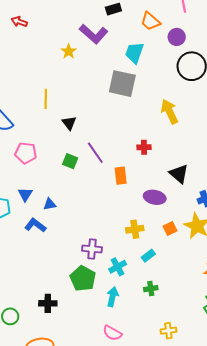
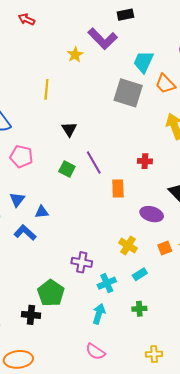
orange trapezoid: (150, 21) -> (165, 84), moved
yellow line: (46, 99) -> (46, 89), moved
yellow cross: (135, 229) -> (128, 246), turned 36
green pentagon: (83, 278) -> (51, 293), moved

